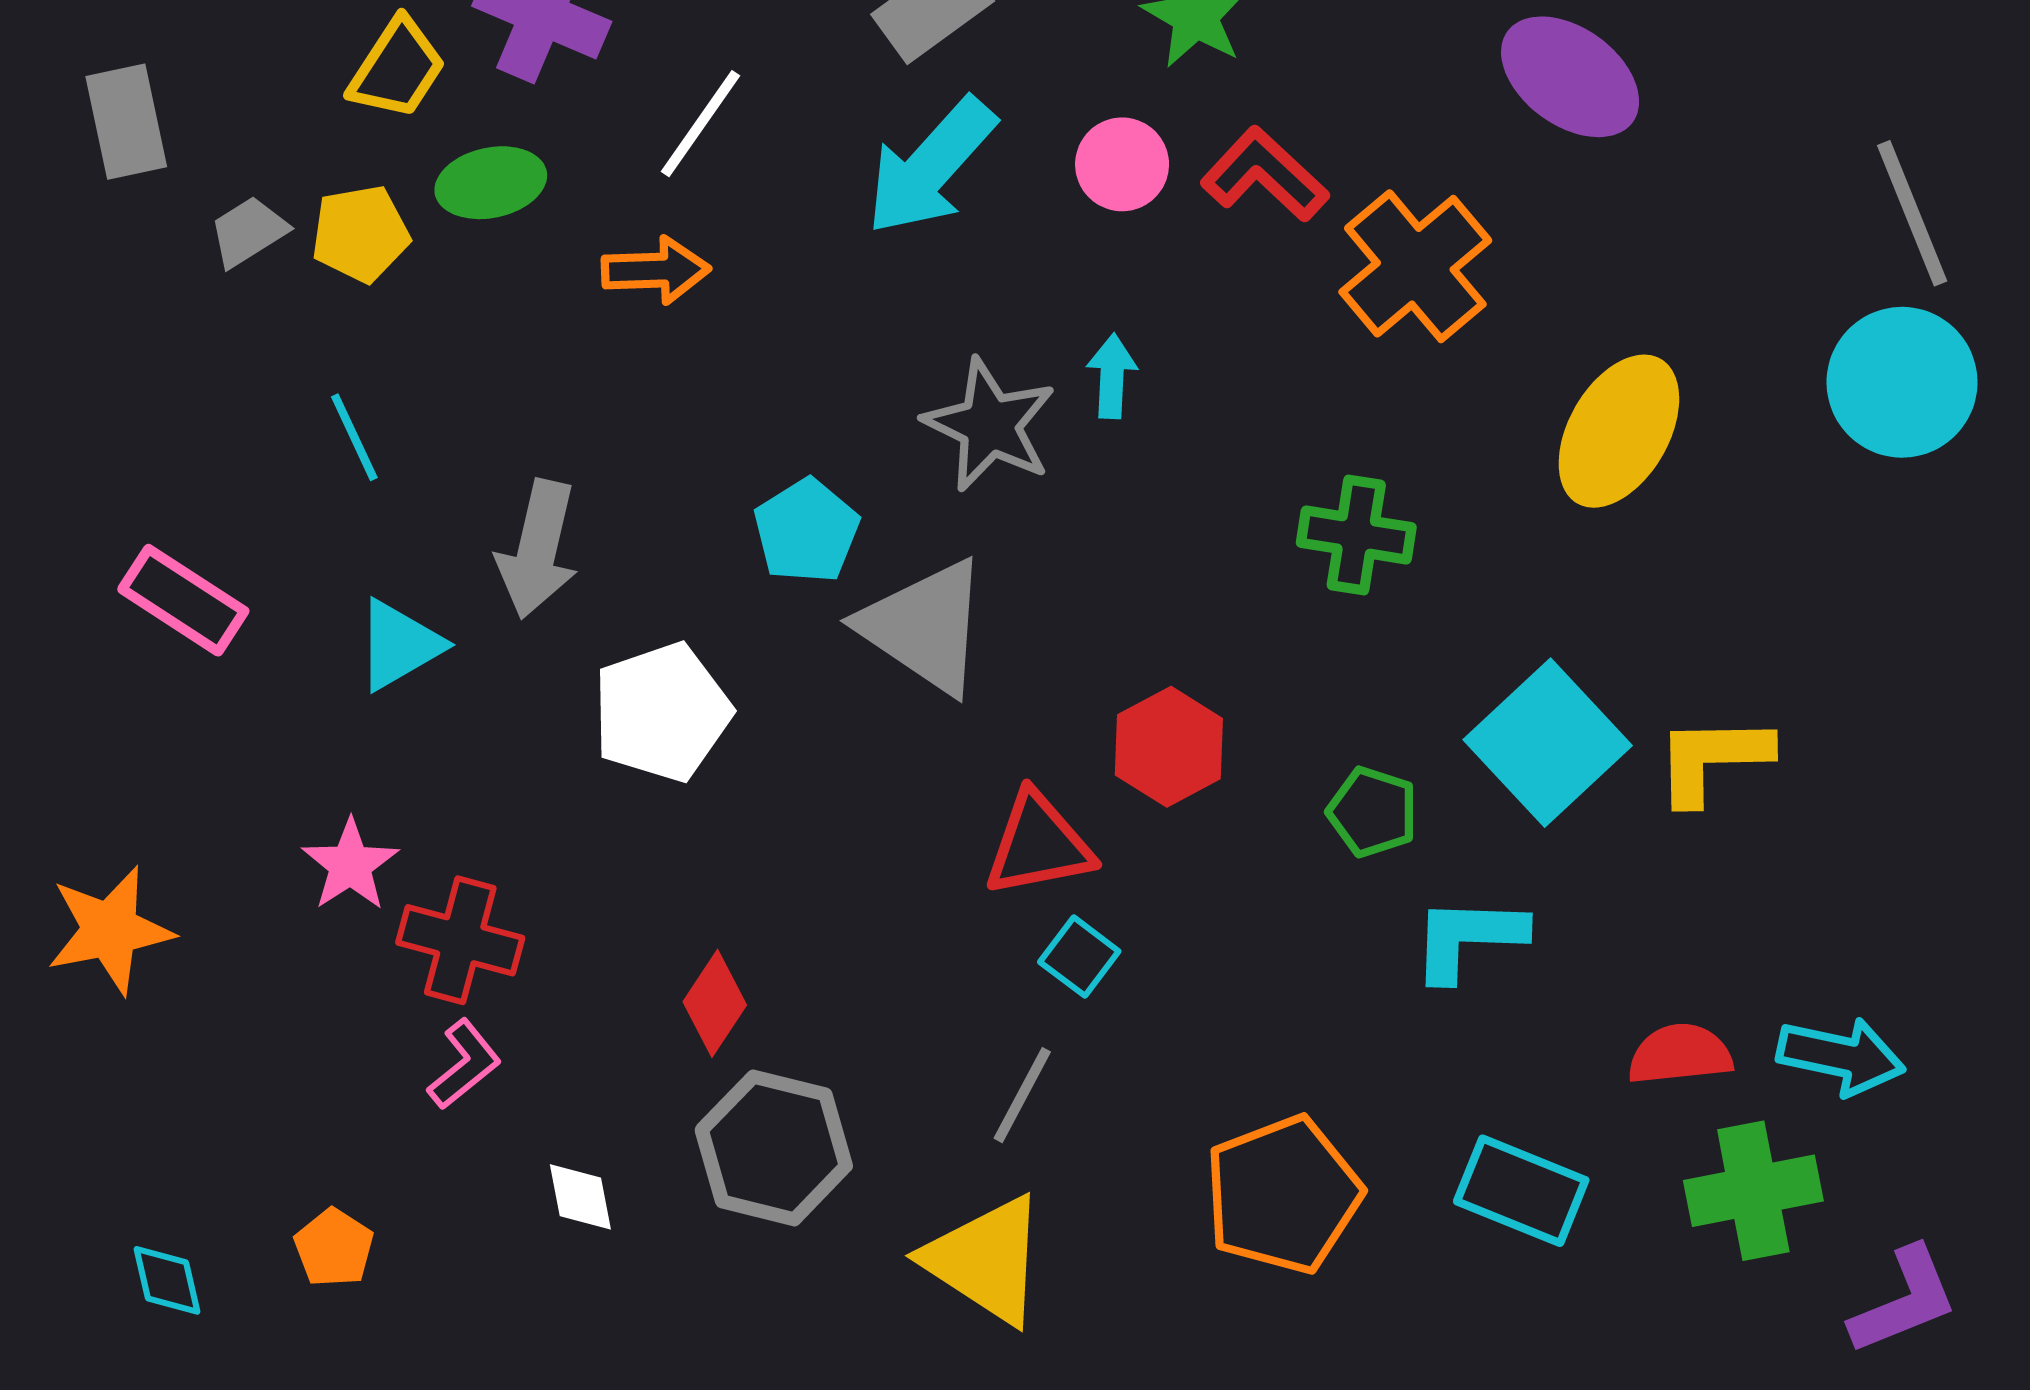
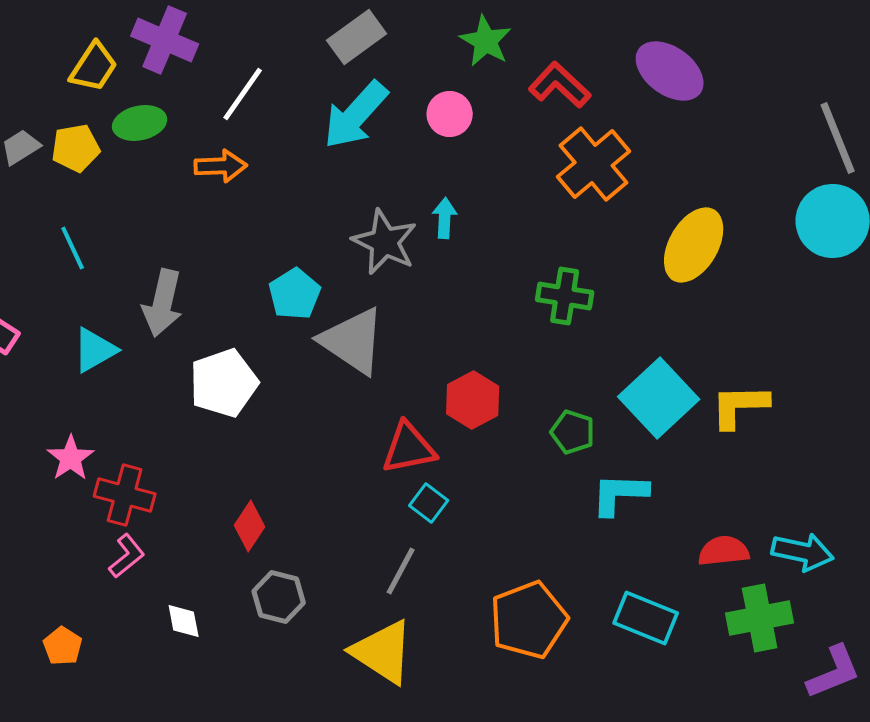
red L-shape: (1265, 175) -> (560, 85), moved
gray hexagon: (774, 1148) -> (279, 597), size x0.7

